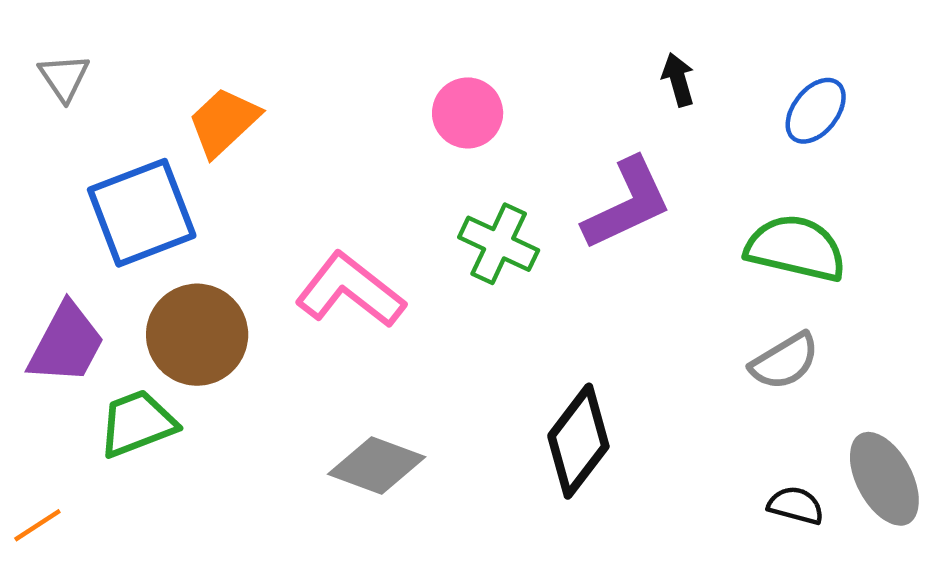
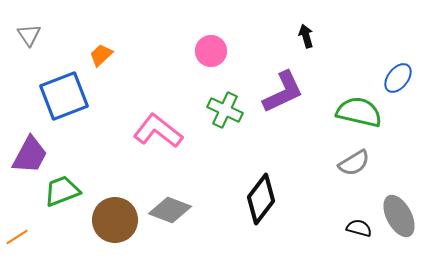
blue ellipse: (816, 111) -> (398, 78), moved
orange trapezoid: (224, 122) -> (101, 55), size x0.7
brown circle: (197, 335) -> (115, 220), moved

